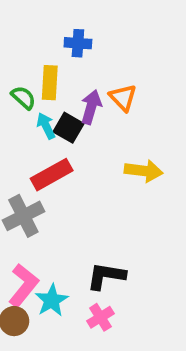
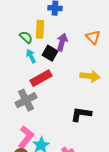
orange triangle: (123, 98) -> (93, 37), moved
cyan arrow: (46, 126) -> (31, 56), moved
black L-shape: (106, 276) -> (81, 114), moved

